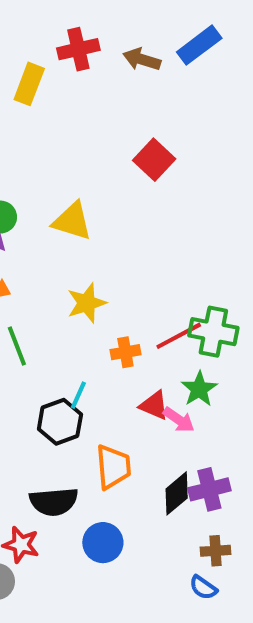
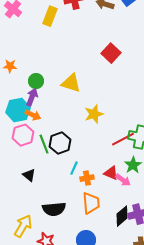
yellow star: (87, 303) -> (94, 114), moved
orange cross: (125, 352) -> (87, 178), moved
black hexagon: (60, 422) -> (60, 143), moved
black semicircle: (54, 502) -> (54, 209), moved

